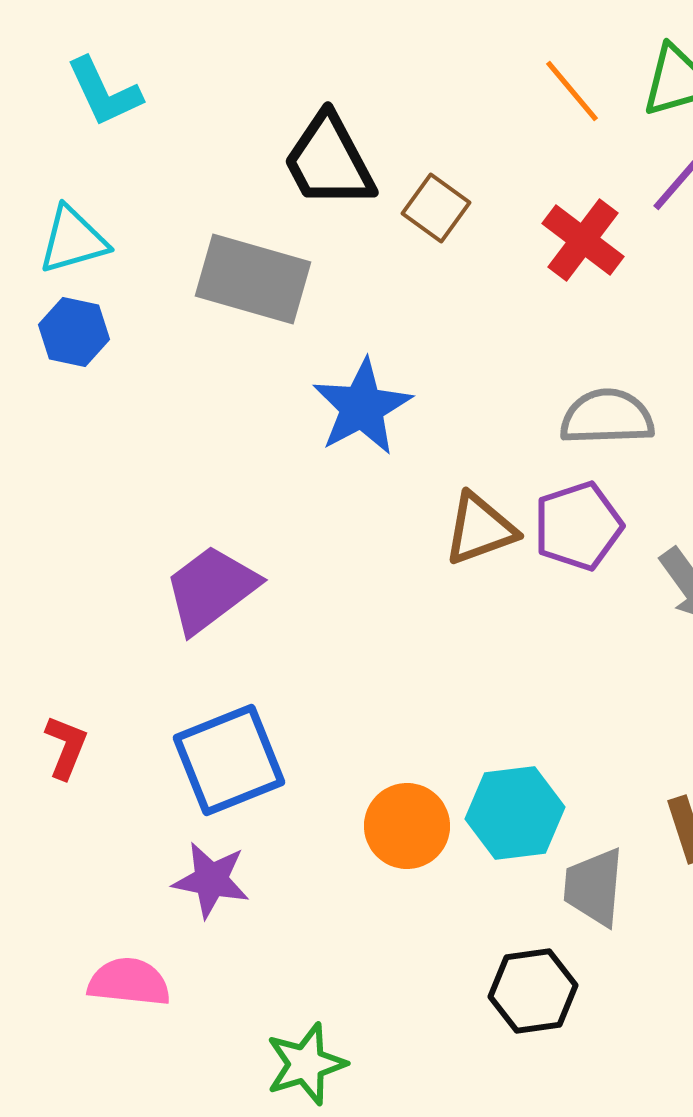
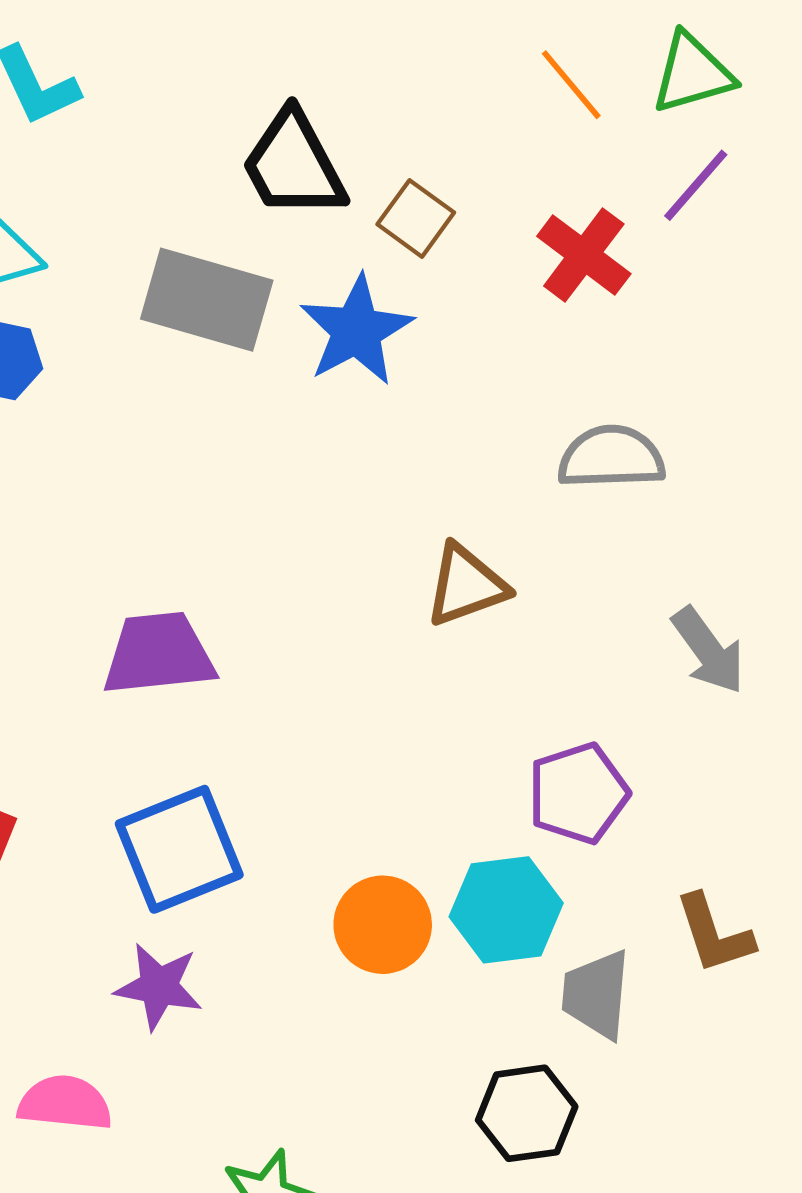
blue star: (362, 407) -> (356, 330), moved
purple pentagon: (578, 526) -> (578, 793), moved
purple trapezoid: (211, 589) -> (159, 654), turned 31

